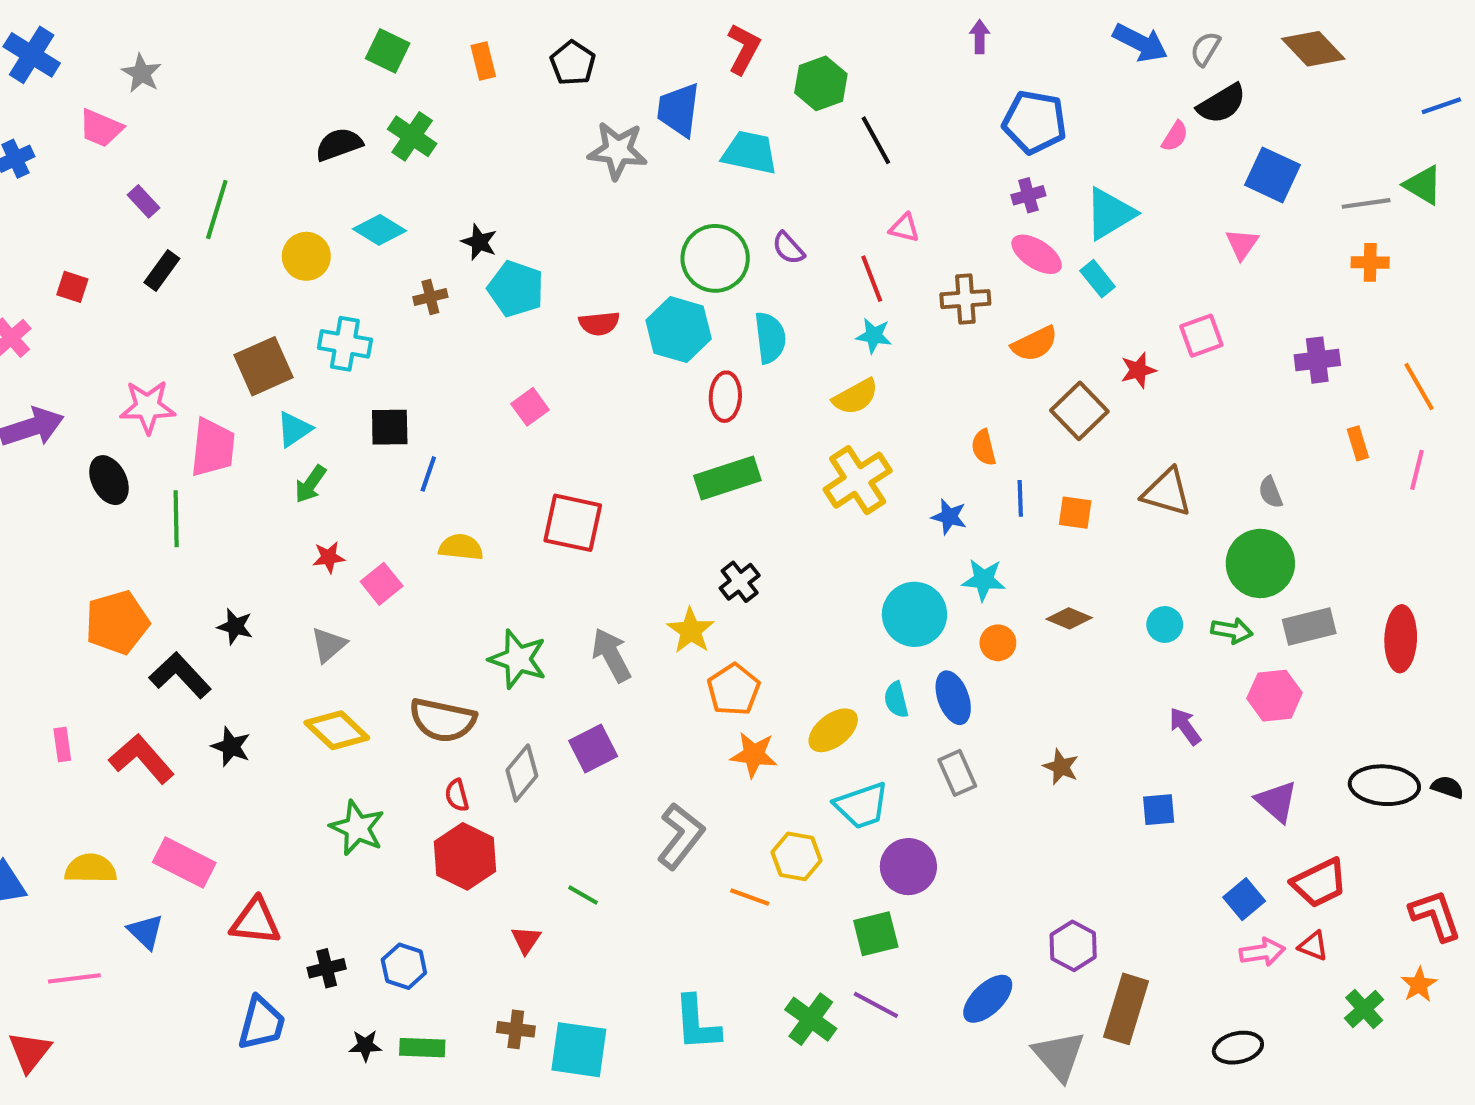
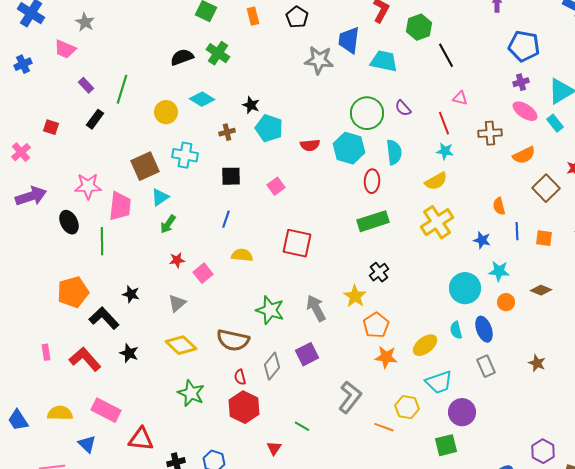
black square: (390, 427) -> (231, 176), moved

